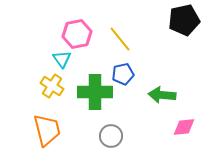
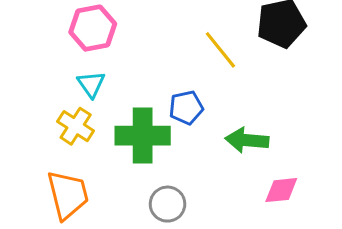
pink hexagon: (77, 34) -> (93, 28), moved
yellow line: (120, 39) -> (220, 50), moved

